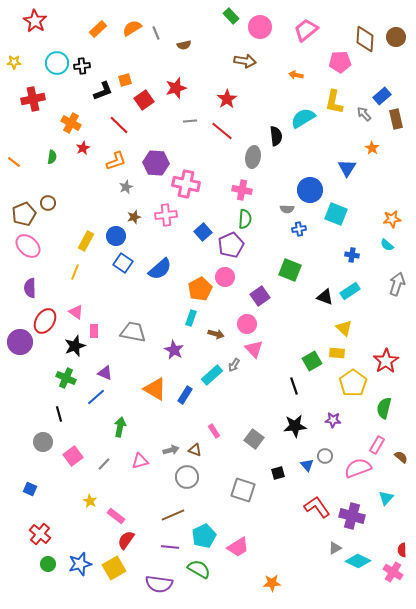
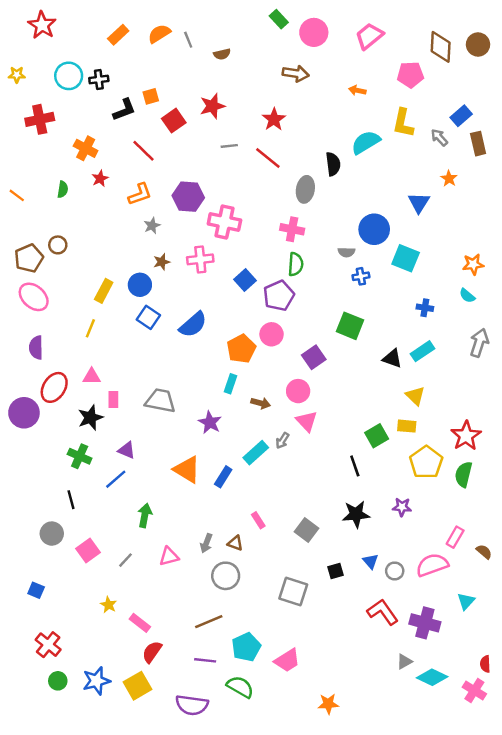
pink triangle: (76, 312) -> (92, 377), turned -35
green semicircle: (384, 408) -> (464, 474), moved
gray arrow: (171, 450) -> (206, 543), turned 126
gray circle: (325, 456) -> (395, 571), moved

